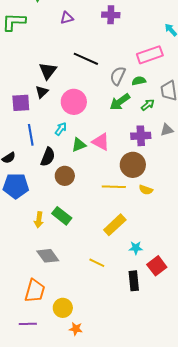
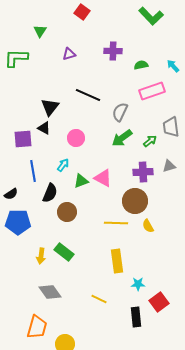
green semicircle: (139, 81) -> (141, 65), moved
black triangle: (42, 92) -> (44, 128), turned -48
pink circle: (74, 102) -> (76, 138), size x0.7
yellow semicircle: (146, 190) -> (148, 226), turned 40
yellow rectangle: (115, 225) -> (117, 261), turned -55

